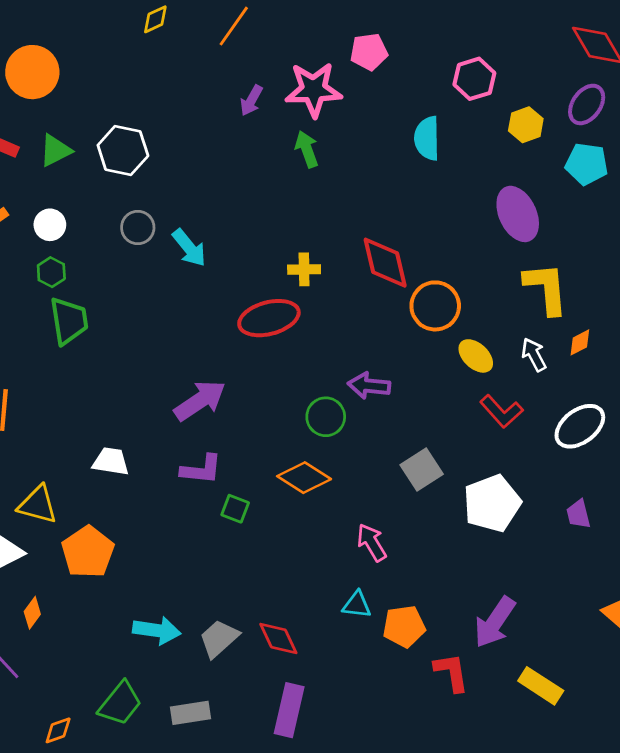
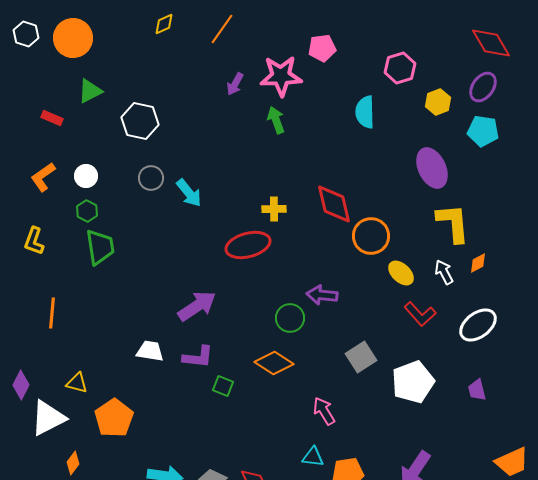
orange circle: (32, 72) -> (73, 38), moved
green triangle: (55, 150) -> (90, 91), moved
white trapezoid: (111, 461) -> (150, 351), moved
yellow triangle: (38, 505) -> (77, 383), size x0.7

